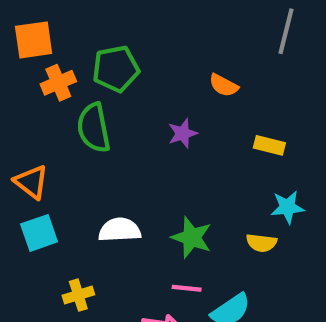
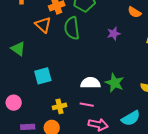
orange triangle: (31, 182) -> (43, 25), moved
white semicircle: (120, 230) -> (91, 83), moved
pink line: (187, 288) -> (87, 105), moved

